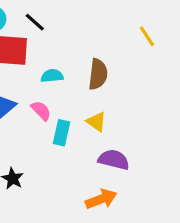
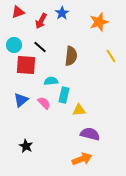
brown semicircle: (98, 74) -> (71, 56), moved
yellow triangle: (96, 122) -> (79, 110), turned -40
cyan rectangle: (62, 133) -> (64, 95), moved

